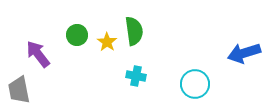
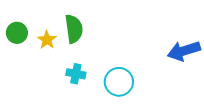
cyan circle: (195, 84) -> (119, 82), moved

